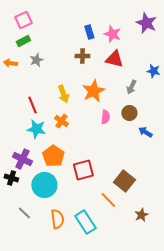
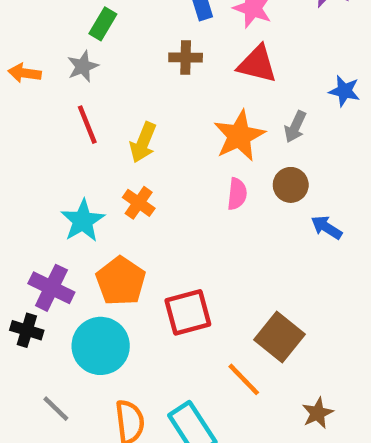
green rectangle: (23, 41) -> (103, 24), moved, turned -32
orange star: (93, 91) -> (239, 136), moved
yellow arrow: (63, 94) -> (143, 142), turned 42
red line: (32, 105) -> (87, 125), moved
cyan star: (36, 129) -> (83, 221), turned 30

